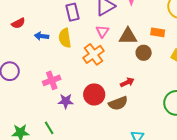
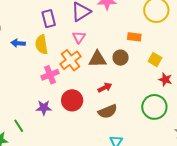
brown triangle: (128, 36) -> (98, 59), moved
pink cross: (52, 80) -> (50, 75), moved
brown semicircle: (118, 103) -> (108, 111), moved
green line: (49, 128) -> (19, 126), moved

